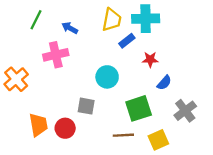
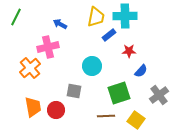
green line: (36, 20) -> (16, 17), moved
orange cross: (16, 79) -> (30, 68), moved
yellow square: (158, 140) -> (136, 120), turned -30

